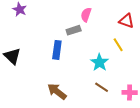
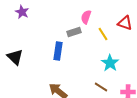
yellow line: (118, 45) -> (103, 34), moved
cyan star: (99, 62) -> (110, 63), moved

